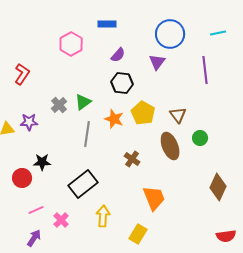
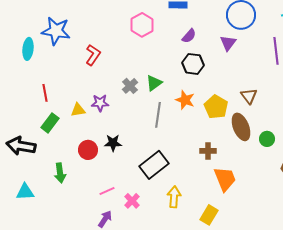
yellow pentagon: (143, 113) -> (216, 107), moved
green circle: (200, 138) -> (267, 139), moved
brown cross: (132, 159) -> (208, 151), moved, turned -35
red circle: (22, 178) -> (88, 150), moved

